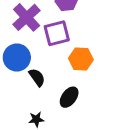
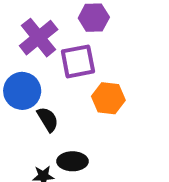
black ellipse: (69, 97) -> (72, 161), moved, turned 50

